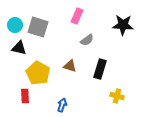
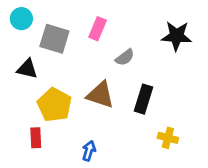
pink rectangle: (77, 16) -> (98, 29), moved
cyan circle: (15, 25) -> (21, 19), moved
brown triangle: (70, 66) -> (100, 95), size x1.5

